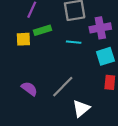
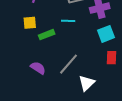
green rectangle: (43, 30) -> (47, 35), moved
cyan line: (74, 42) -> (68, 21), moved

